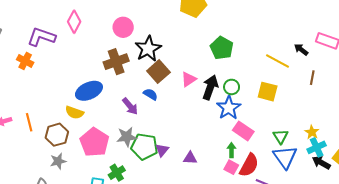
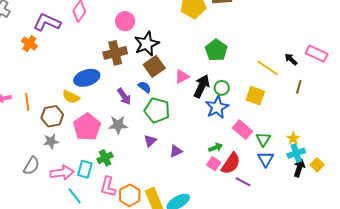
pink rectangle: (243, 131) -> (243, 130), moved
green pentagon: (144, 147) -> (157, 110), moved
green arrow: (232, 150) -> (216, 147), turned 64
blue triangle: (285, 157) -> (266, 159), size x0.7
purple triangle: (190, 158) -> (176, 151), turned -32
black arrow: (321, 163) -> (299, 168), turned 72

